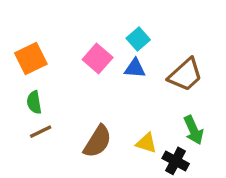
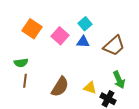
orange square: (31, 59) -> (32, 29), moved, turned -30
green semicircle: (34, 102) -> (21, 63), turned -88
brown line: (41, 132) -> (25, 81), turned -56

